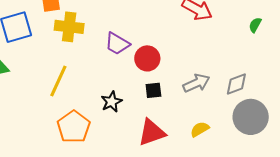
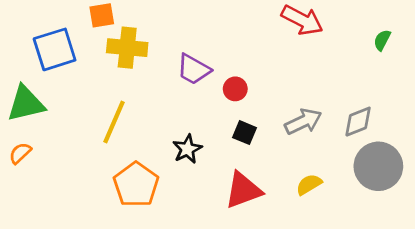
red circle: (147, 58) -> (235, 89), size x0.7
black square: (153, 90) -> (245, 133), turned 30

